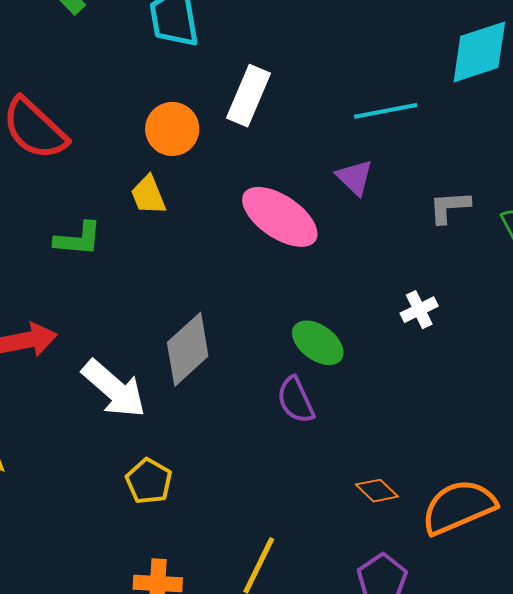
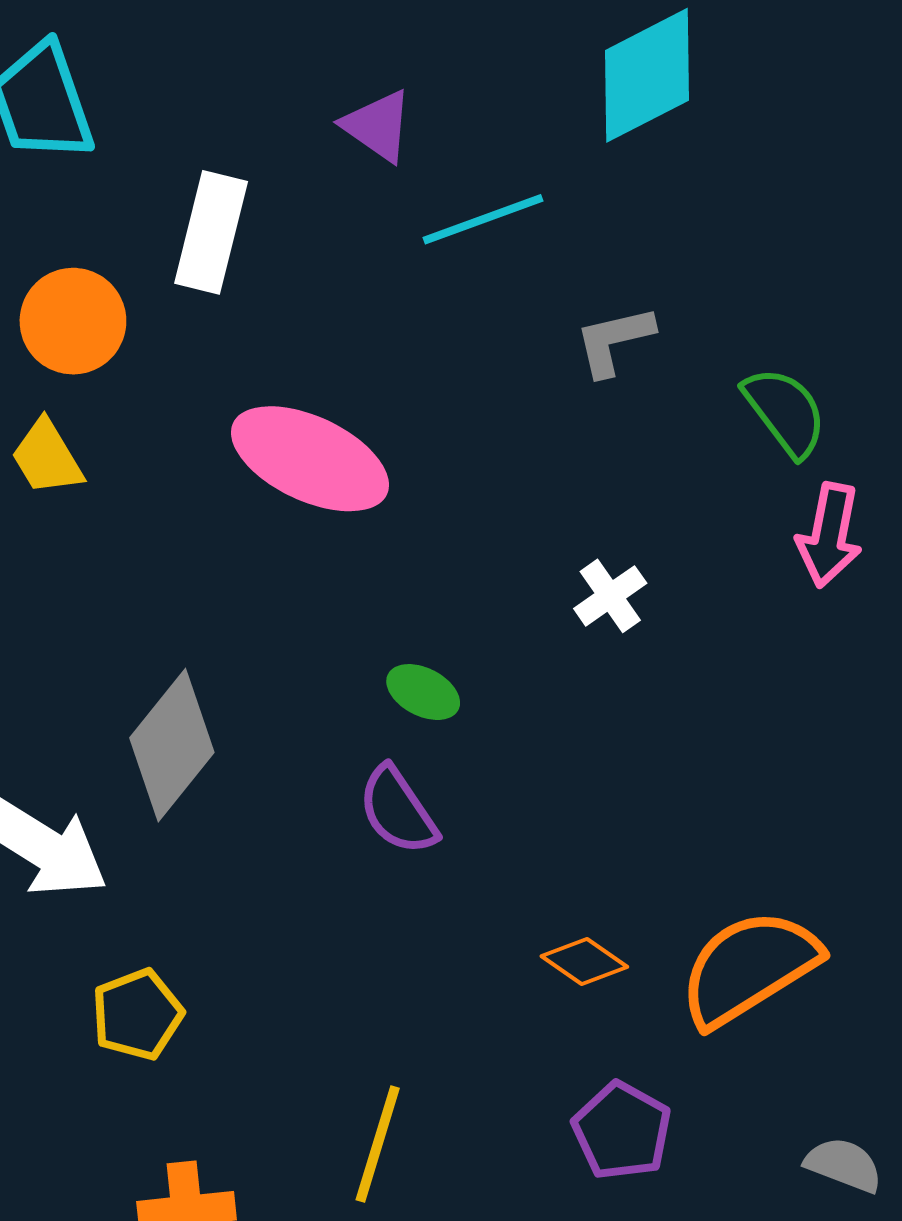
purple triangle: (355, 177) -> (378, 126), moved
gray L-shape: (449, 207) -> (614, 341), moved
green ellipse: (318, 343) -> (423, 692), size x0.7
yellow pentagon: (149, 481) -> (137, 1014), turned 30

